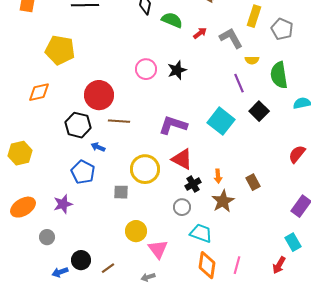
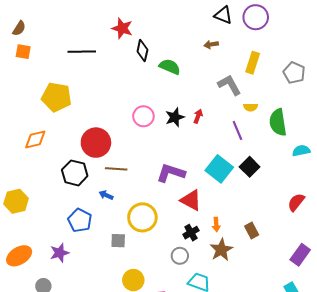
gray pentagon: (282, 29) -> (294, 73), moved
red arrow: (200, 33) -> (198, 116), moved, turned -32
black square: (259, 111) -> (250, 167), moved
blue arrow: (98, 147) -> (106, 195), moved
red triangle: (182, 159) -> (191, 200), moved

